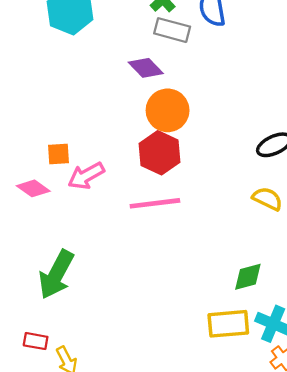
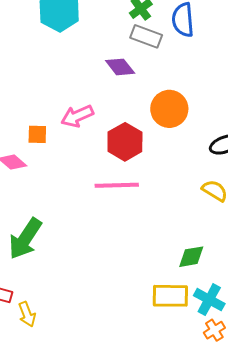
orange circle: (168, 110) -> (169, 109), moved
pink arrow: (86, 176) -> (77, 116), moved

